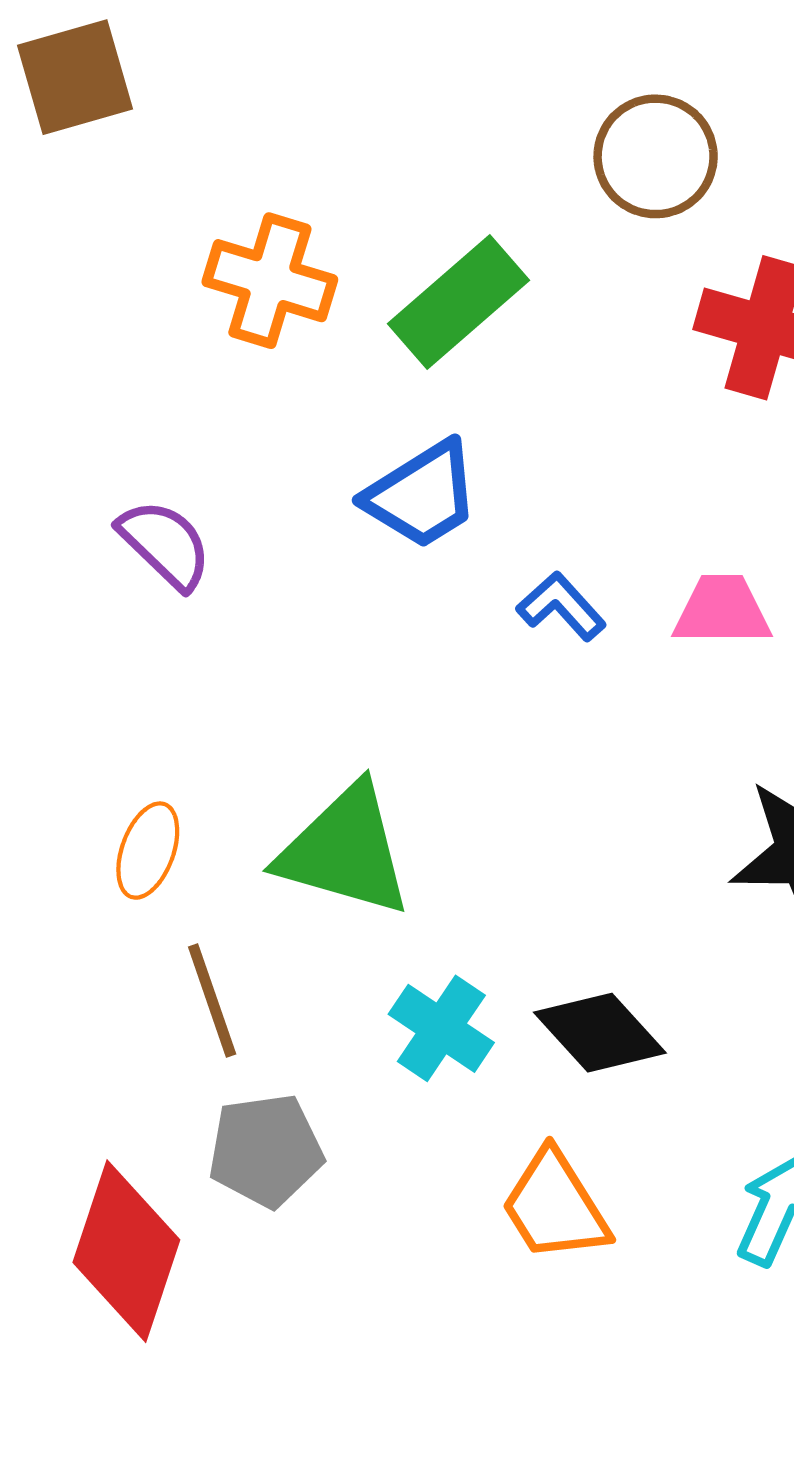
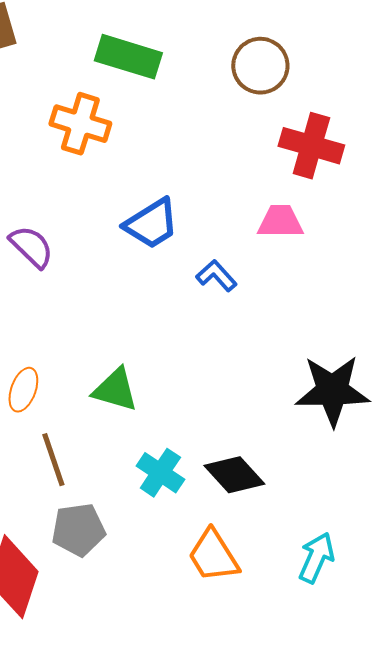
green rectangle: (458, 302) -> (128, 57), moved, turned 58
pink trapezoid: (722, 611) -> (280, 222), moved
green triangle: (345, 851) -> (115, 390), size x0.7

